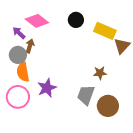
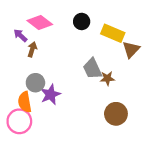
gray circle: (18, 55) -> (35, 83), moved
orange semicircle: (23, 72) -> (25, 102), moved
gray trapezoid: (86, 95) -> (92, 69), moved, turned -45
pink circle: (18, 97) -> (19, 121), moved

